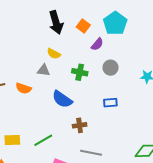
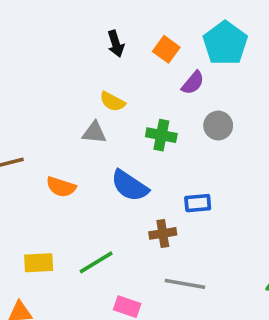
black arrow: (56, 22) -> (116, 44), size x0.6
orange semicircle: (24, 88) -> (61, 187), moved
blue rectangle: (110, 103) -> (198, 203), moved

